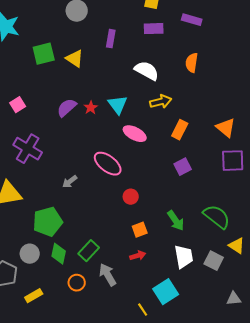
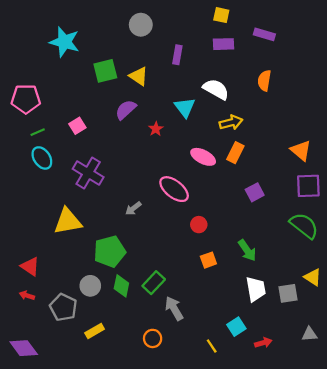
cyan triangle: (118, 105) -> (185, 107), moved
purple semicircle: (67, 108) -> (126, 110), moved
orange rectangle: (180, 130) -> (235, 153), moved
green semicircle: (217, 217) -> (304, 226), moved
red arrow: (138, 256) -> (263, 343), moved
gray square: (214, 261) -> (288, 293), turned -36
orange circle: (77, 283) -> (153, 338), moved
cyan square: (166, 292) -> (236, 327), size x0.7

